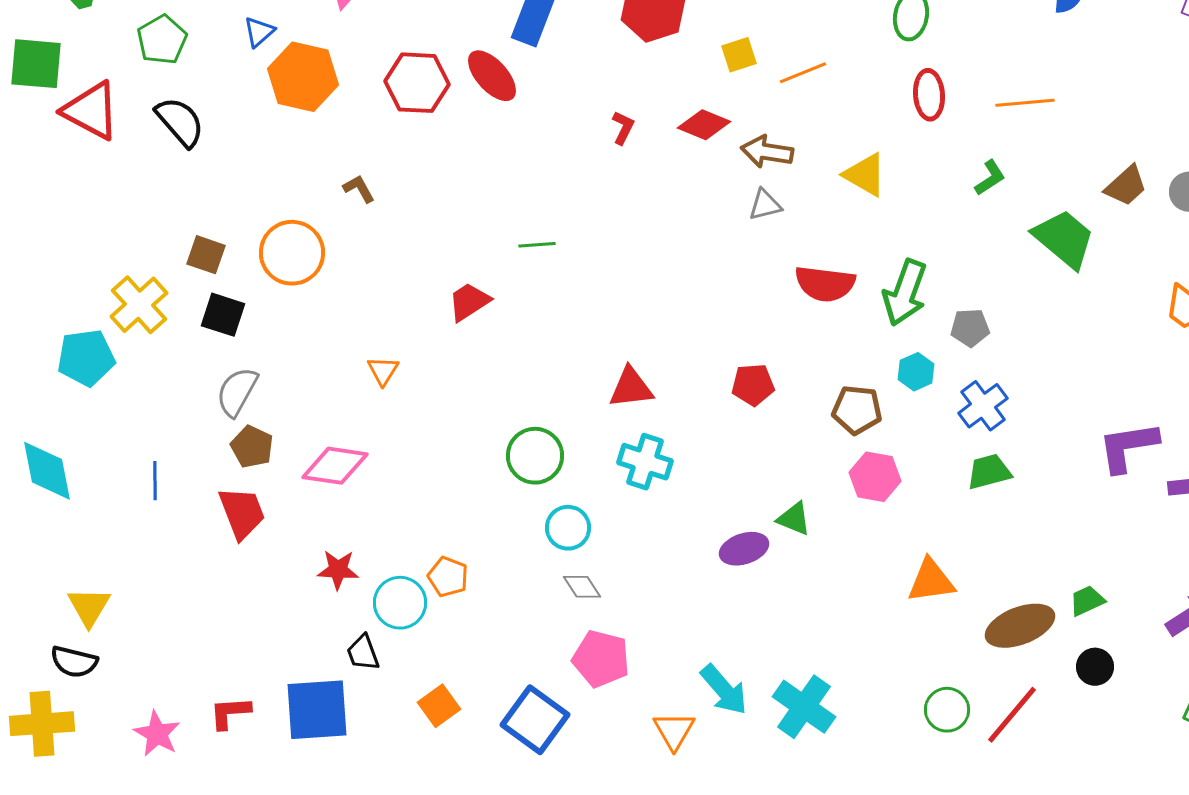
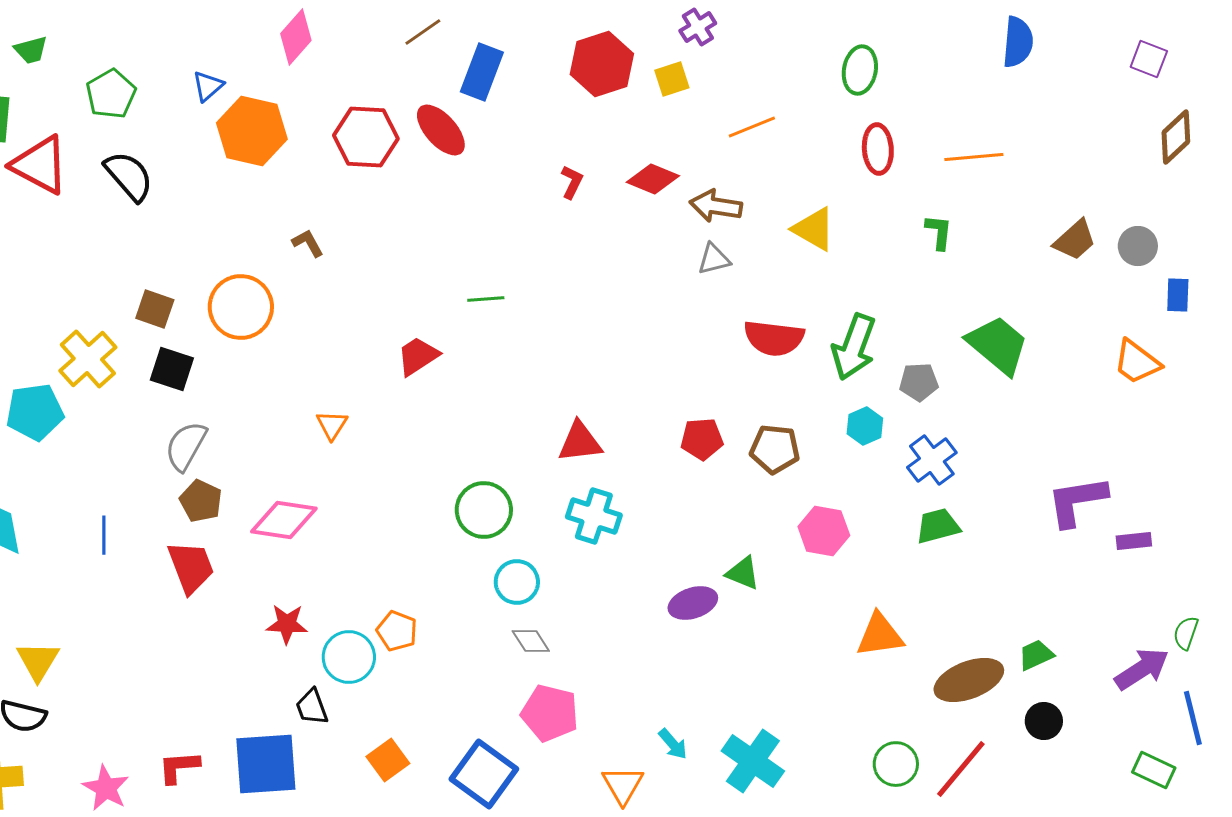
yellow square: (739, 55) -> (672, 79), moved
green L-shape: (990, 178) -> (939, 232), turned -51
green trapezoid: (1064, 239) -> (998, 345), moved
brown pentagon: (857, 410) -> (775, 449), moved
cyan arrow: (724, 690) -> (673, 744), size x0.6

